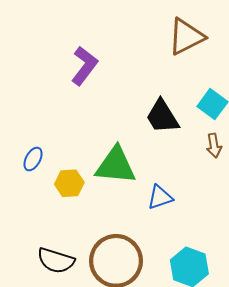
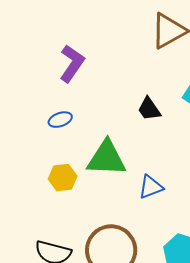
black trapezoid: (162, 117) -> (149, 109), size x0.7
blue ellipse: (33, 159) -> (60, 120), moved, turned 45

